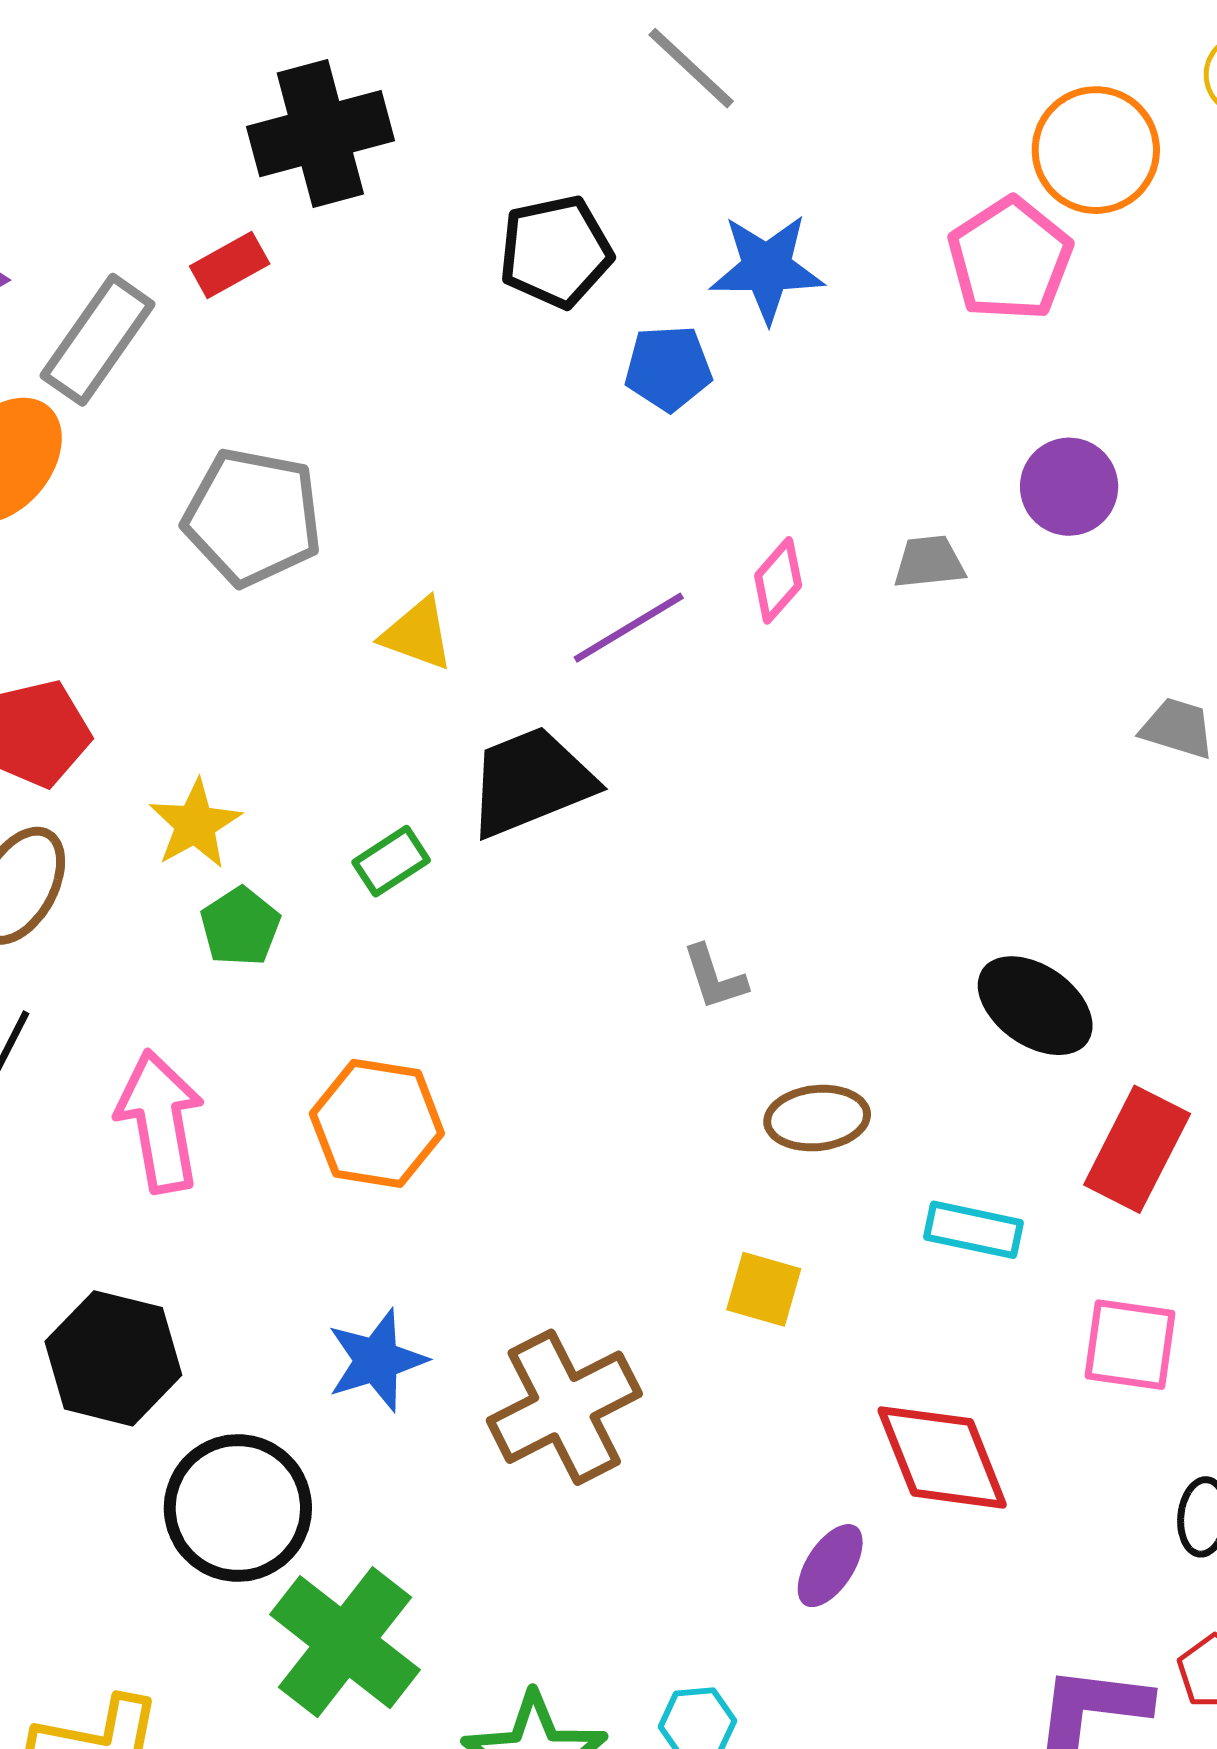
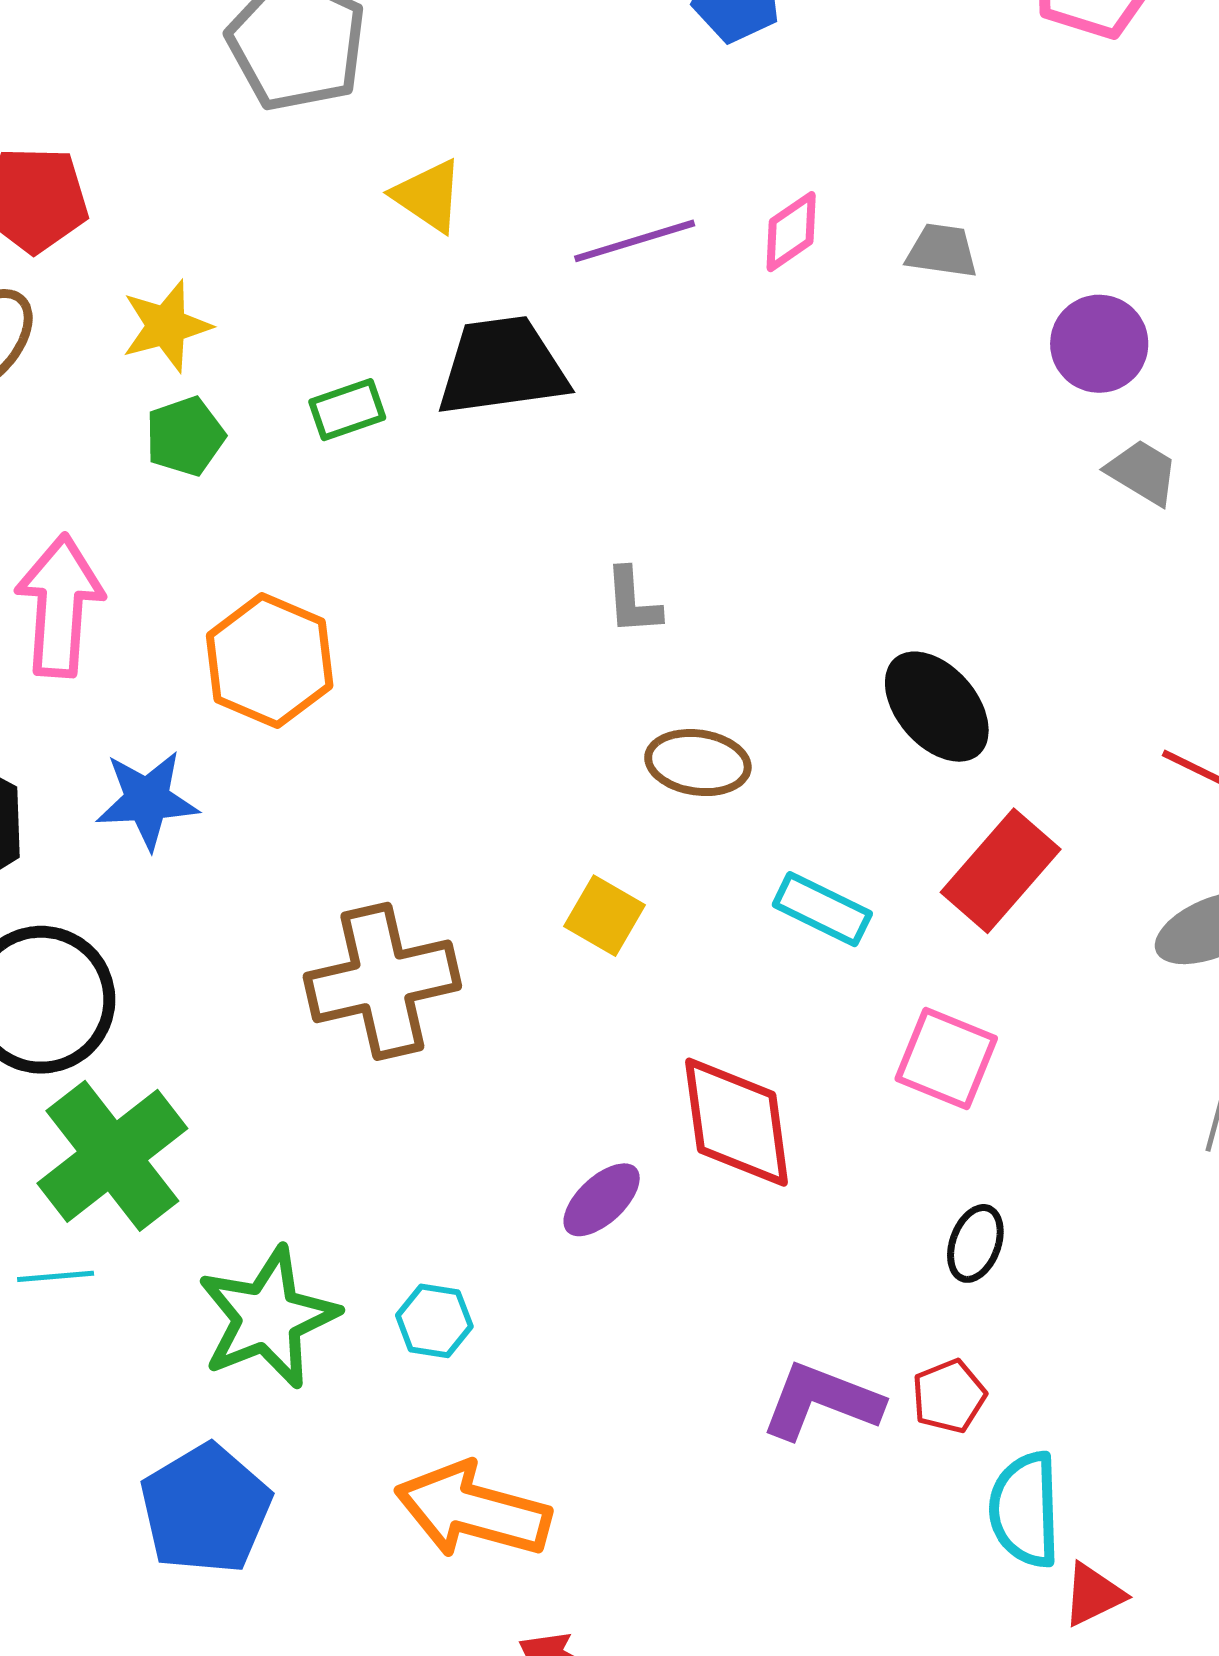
purple circle: (1069, 487) -> (1099, 344), moved
blue star: (377, 1360) -> (147, 800), moved

